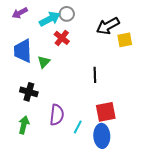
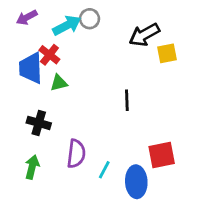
red cross: (62, 38) -> (49, 55), moved
green triangle: (44, 62) -> (59, 83), turned 32
red square: (106, 112) -> (162, 155), moved

